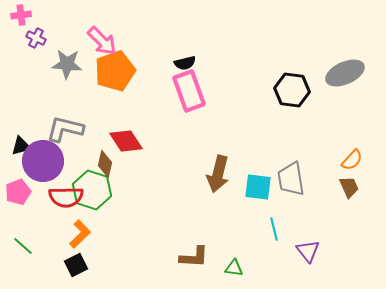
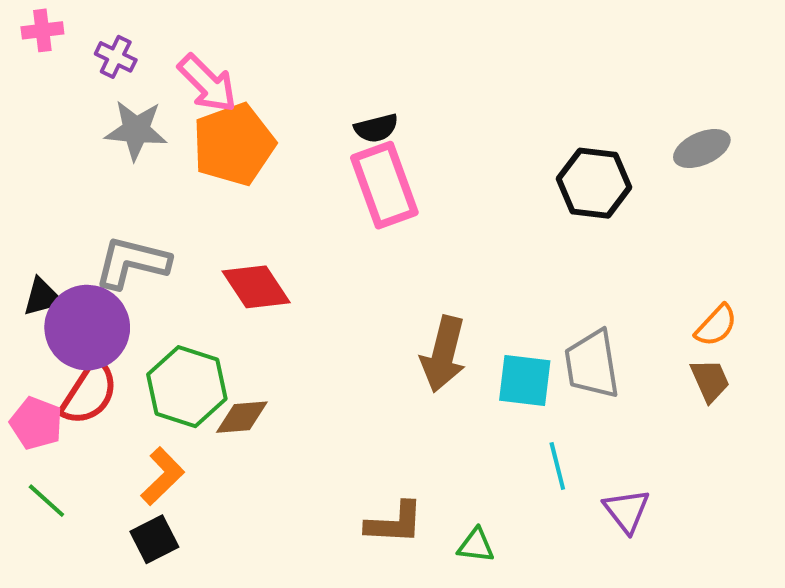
purple cross: (36, 38) -> (116, 57), moved
gray ellipse: (345, 73) -> (702, 148), size x0.7
brown diamond: (105, 164) -> (242, 417), moved, turned 72
pink pentagon: (18, 192) -> (36, 423), moved, turned -30
red semicircle: (66, 197) -> (89, 393), moved, turned -56

